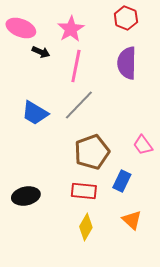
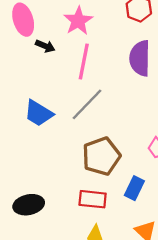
pink ellipse: (21, 28) -> (23, 20), turned 52

